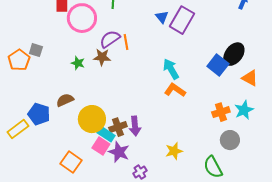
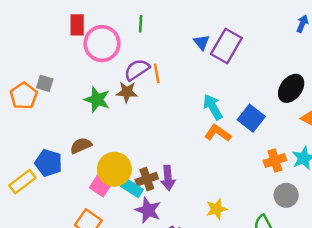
green star: (78, 63) -> (97, 100), size x1.5
blue square: (218, 65) -> (251, 118), moved
pink square: (101, 146) -> (101, 185), moved

